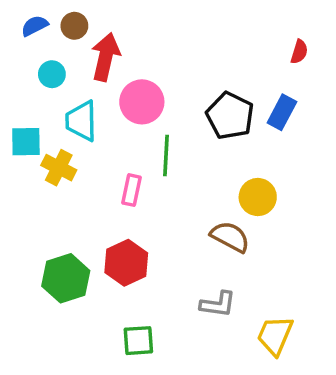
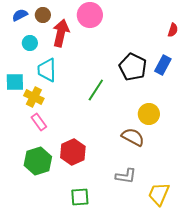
pink circle: (142, 102) -> (90, 15), moved
green line: (166, 156) -> (96, 90), turned 30
pink rectangle: (131, 190) -> (39, 122), moved, turned -48

